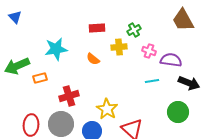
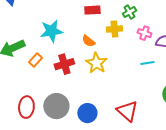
orange rectangle: (40, 78) -> (35, 60), turned -32
red cross: (69, 96) -> (64, 64), moved
yellow star: (107, 109) -> (96, 63), moved

